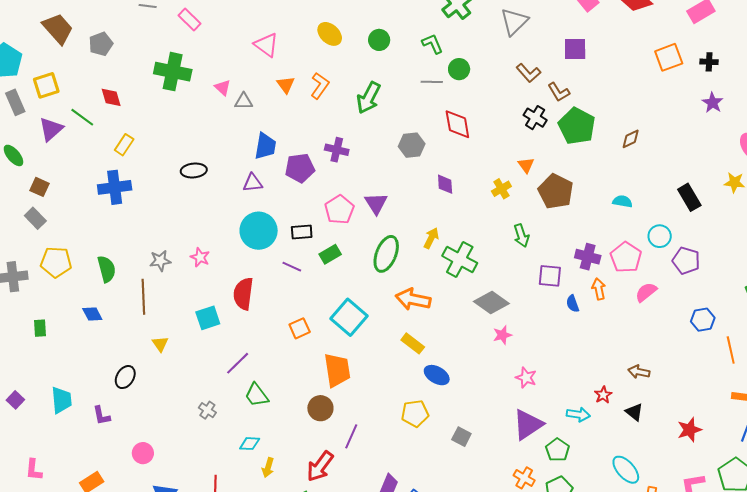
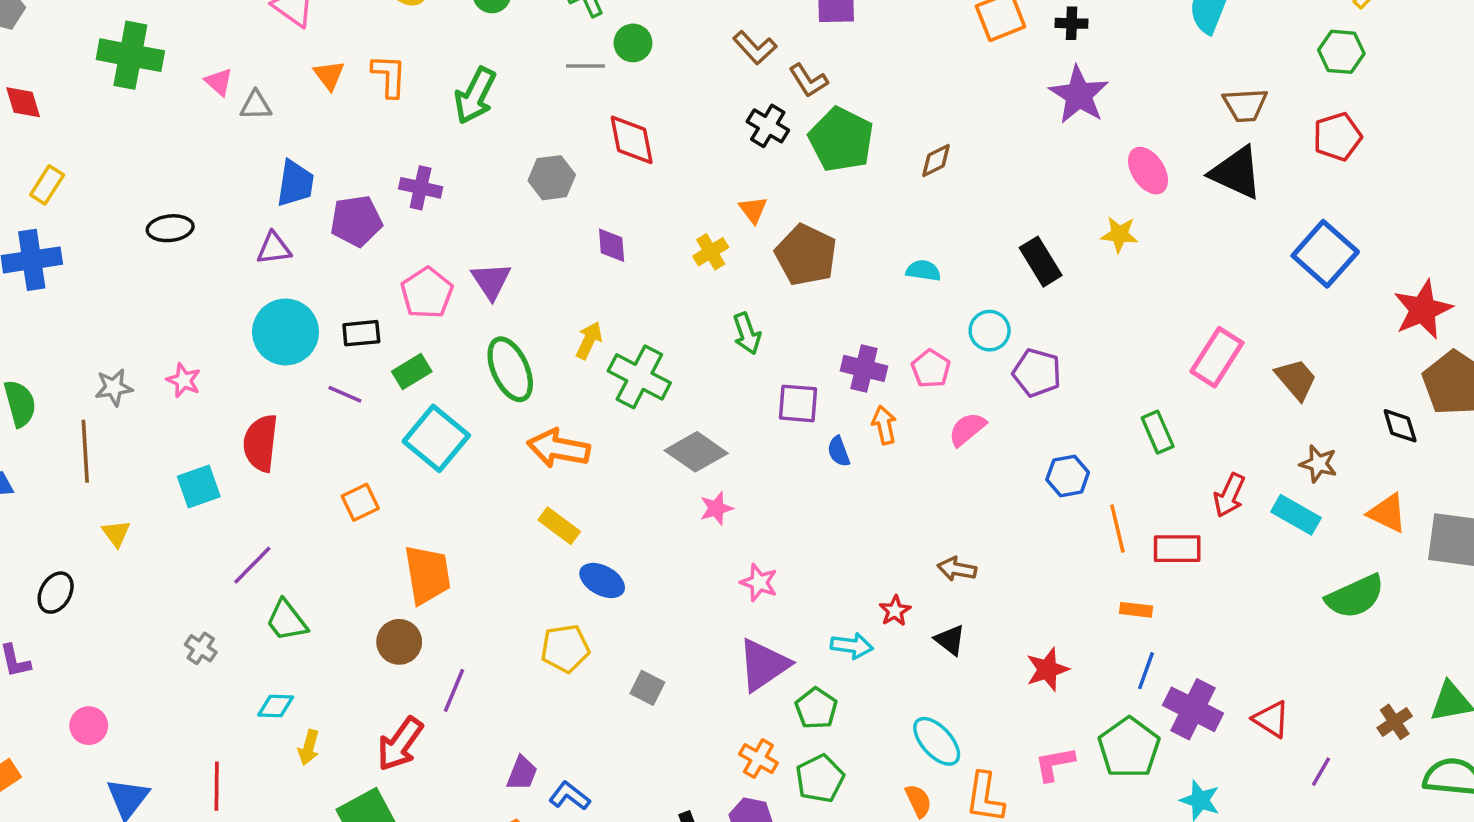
orange L-shape: (320, 86) -> (389, 76), turned -32
purple star: (713, 103) -> (1079, 95), size x1.6
green ellipse: (386, 254) -> (510, 369), turned -45
pink pentagon: (626, 257) -> (931, 369), size x0.7
cyan square: (349, 317) -> (436, 438), moved

